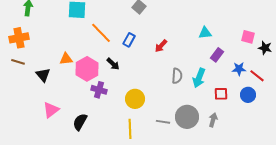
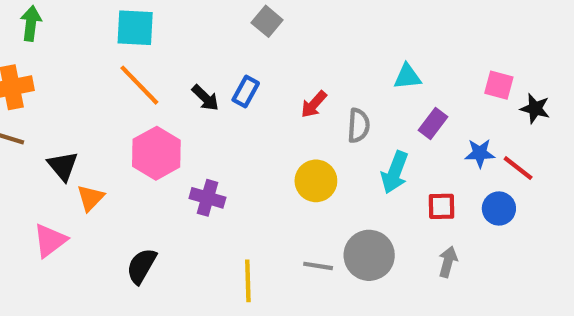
orange line: (101, 33) -> (139, 85), moved
orange triangle: (66, 59) -> (90, 198), moved, turned -40
black arrow: (113, 64) -> (205, 98), moved
gray semicircle: (177, 76) -> (359, 126), moved
purple cross: (99, 90) -> (207, 198), moved
yellow circle: (135, 99) -> (316, 181), moved
pink triangle: (51, 110) -> (50, 240), moved
gray arrow: (213, 120) -> (448, 262), moved

